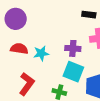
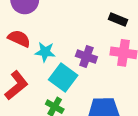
cyan square: (73, 72) -> (63, 77), moved

